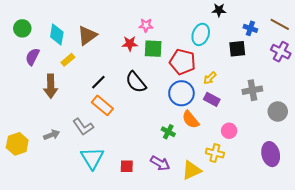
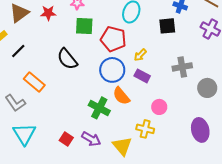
red star: (130, 44) -> (48, 13), moved
black line: (98, 82) -> (18, 51), moved
green cross: (168, 132) -> (99, 108), size x1.5
red square: (127, 166) -> (66, 139), moved, turned 32
yellow triangle: (192, 170) -> (122, 146), turned -45

